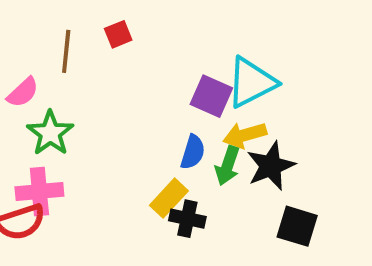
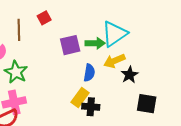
purple square: (211, 96) -> (70, 45), moved, turned -30
green arrow: (227, 166) -> (95, 43), moved, turned -102
black star: (271, 166) -> (129, 75), size x0.7

